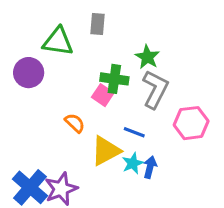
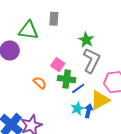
green cross: (114, 79) -> (67, 79), moved
blue line: (134, 132) -> (78, 88), turned -56
yellow triangle: (106, 151) -> (100, 100), moved

